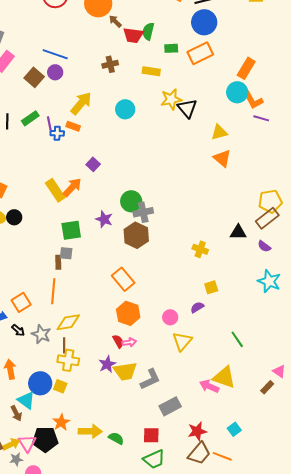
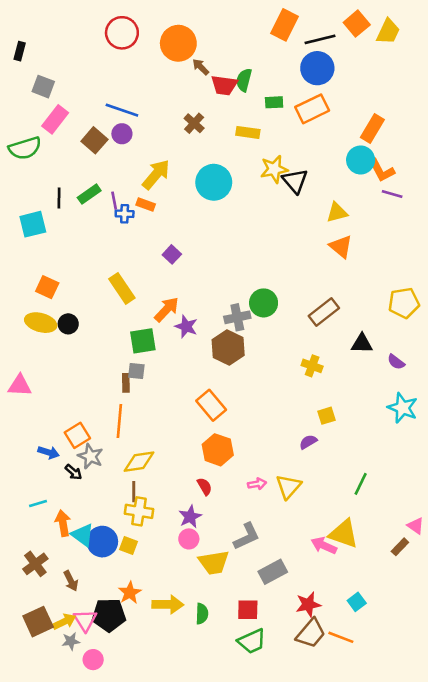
brown cross: (110, 64) -> (194, 123), turned -35
cyan circle: (125, 109) -> (214, 182), size x1.4
orange arrow: (72, 187) -> (167, 309), moved
green circle: (131, 201) -> (264, 303), moved
brown rectangle: (267, 218) -> (324, 312), moved
pink circle: (170, 317) -> (189, 539), moved
gray star: (41, 334) -> (90, 456), moved
green line: (237, 339) -> (361, 484), turned 60
pink arrow: (129, 342) -> (257, 484), moved
yellow trapezoid: (125, 371) -> (214, 563), moved
cyan triangle: (26, 400) -> (83, 535), moved
green semicircle: (116, 438) -> (202, 614), turned 63

